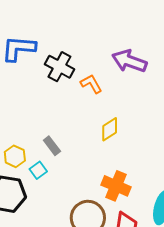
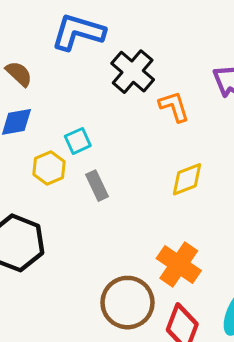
yellow hexagon: (15, 156) -> (49, 168), moved
cyan square: (38, 170) -> (78, 141), moved

